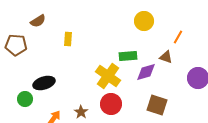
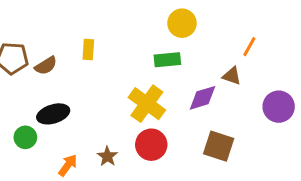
brown semicircle: (38, 21) -> (46, 66), moved
yellow circle: (144, 21) -> (182, 23), moved
green rectangle: (128, 56) -> (167, 60), moved

